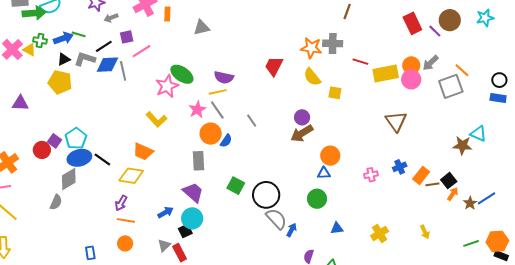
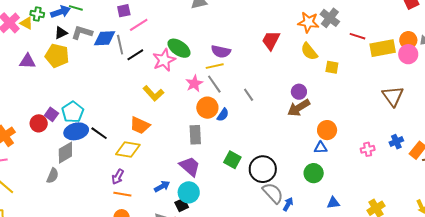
gray cross: (333, 43) -> (330, 18), turned 36
black line: (104, 46) -> (135, 55), moved
purple triangle: (20, 103) -> (27, 61), moved

